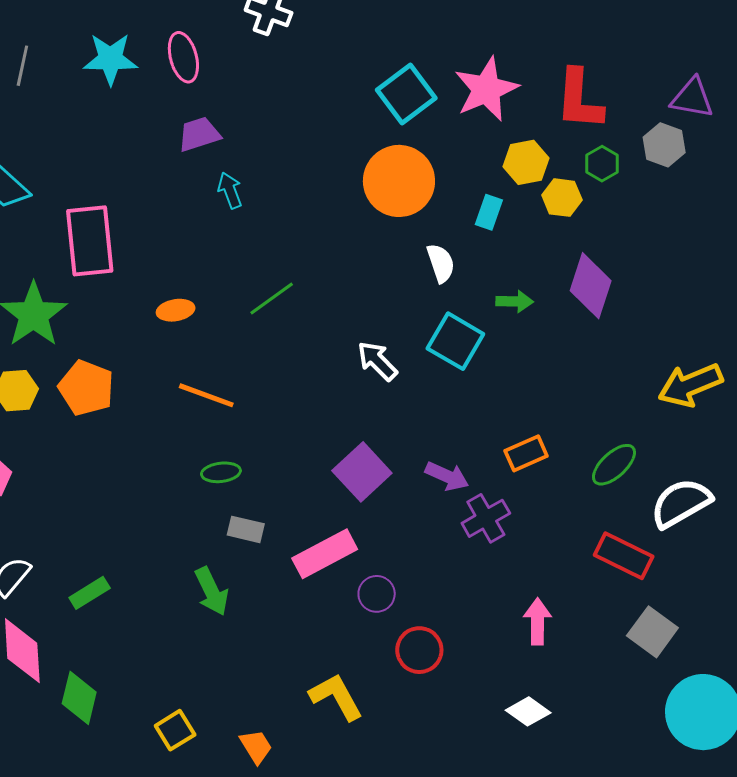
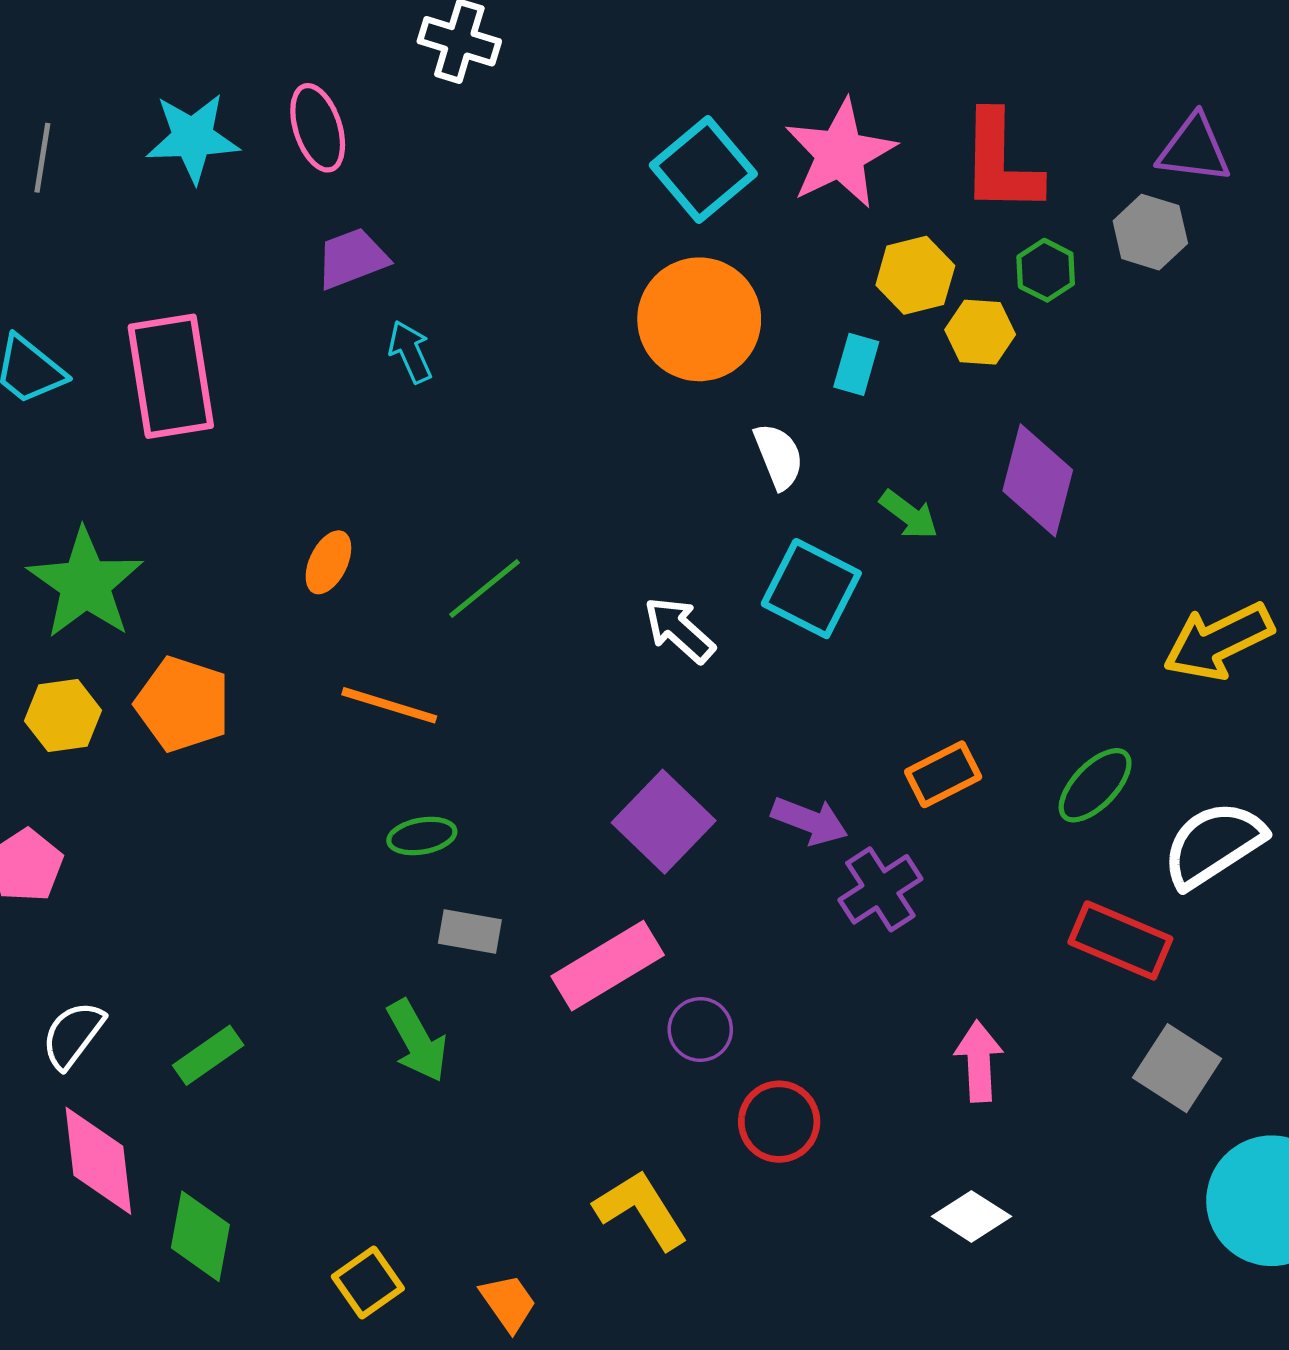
pink rectangle: (90, 241) -> (171, 376), moved
green line: (272, 299) -> (485, 589), moved
green arrow: (515, 301) -> (909, 515), turned 39
orange ellipse: (176, 310) -> (328, 562), turned -51

